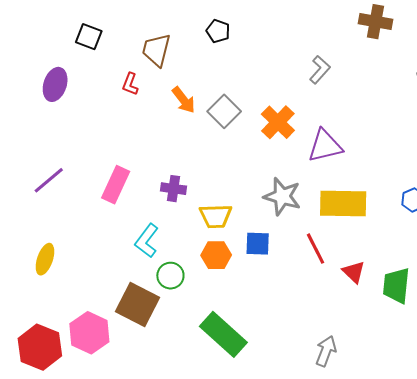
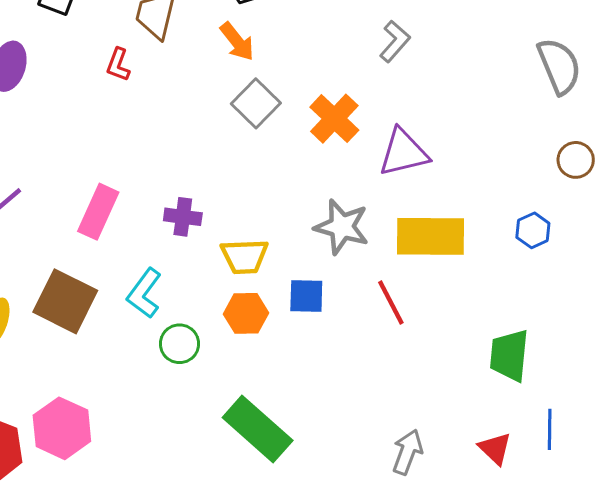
orange arrow: (184, 100) -> (237, 42), moved
red triangle: (354, 272) -> (495, 448), moved
brown square: (137, 304) -> (65, 301), moved

